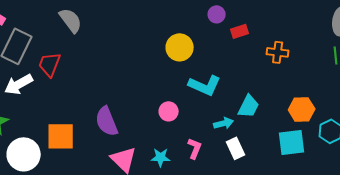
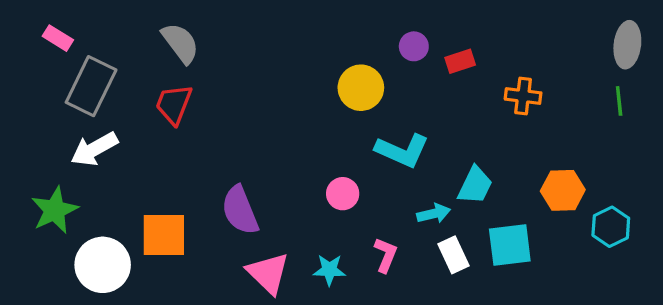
purple circle: (217, 14) -> (414, 46), moved
red trapezoid: (50, 64) -> (174, 104), moved
cyan square: (292, 142) -> (510, 245), moved

